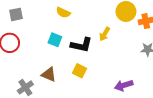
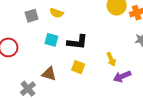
gray square: (16, 14) -> (32, 16), moved
yellow arrow: (105, 34) -> (111, 59), moved, turned -48

